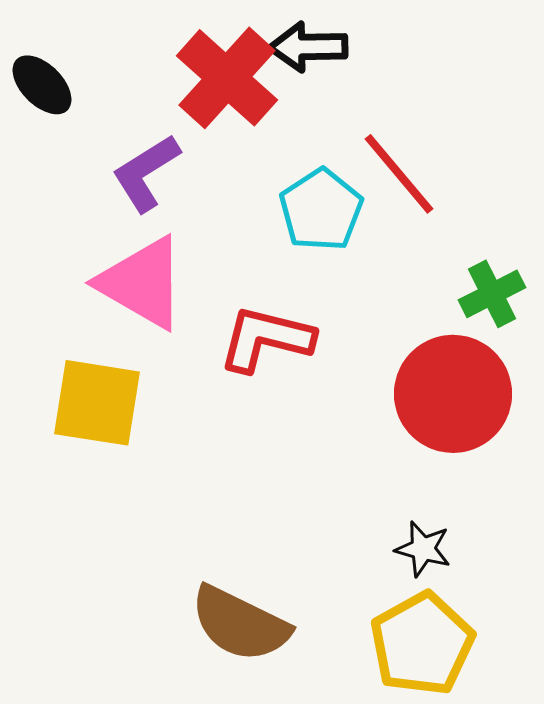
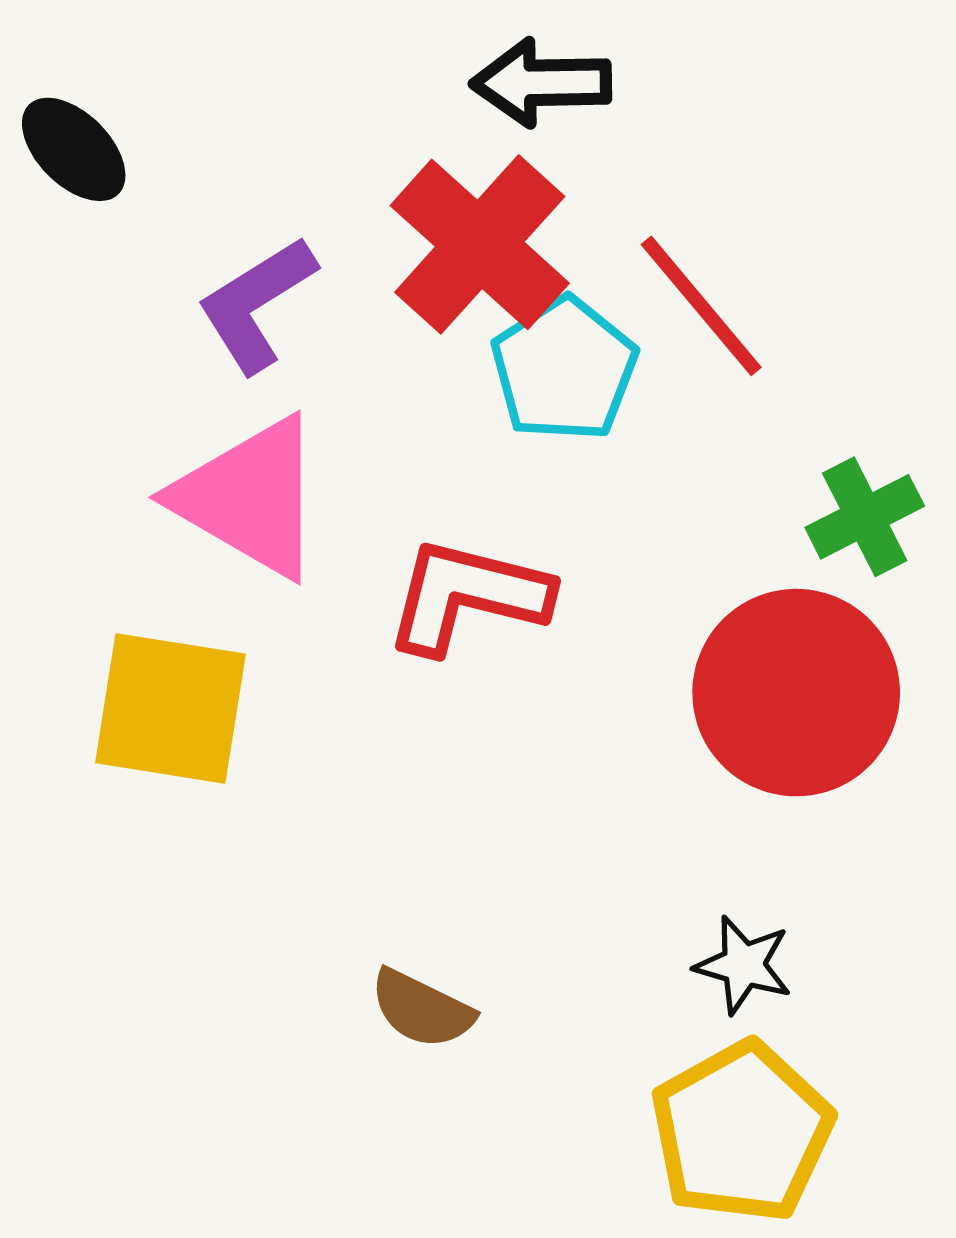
red cross: (227, 78) -> (480, 244), moved
brown semicircle: (240, 624) -> (422, 1009), moved, size x0.6

